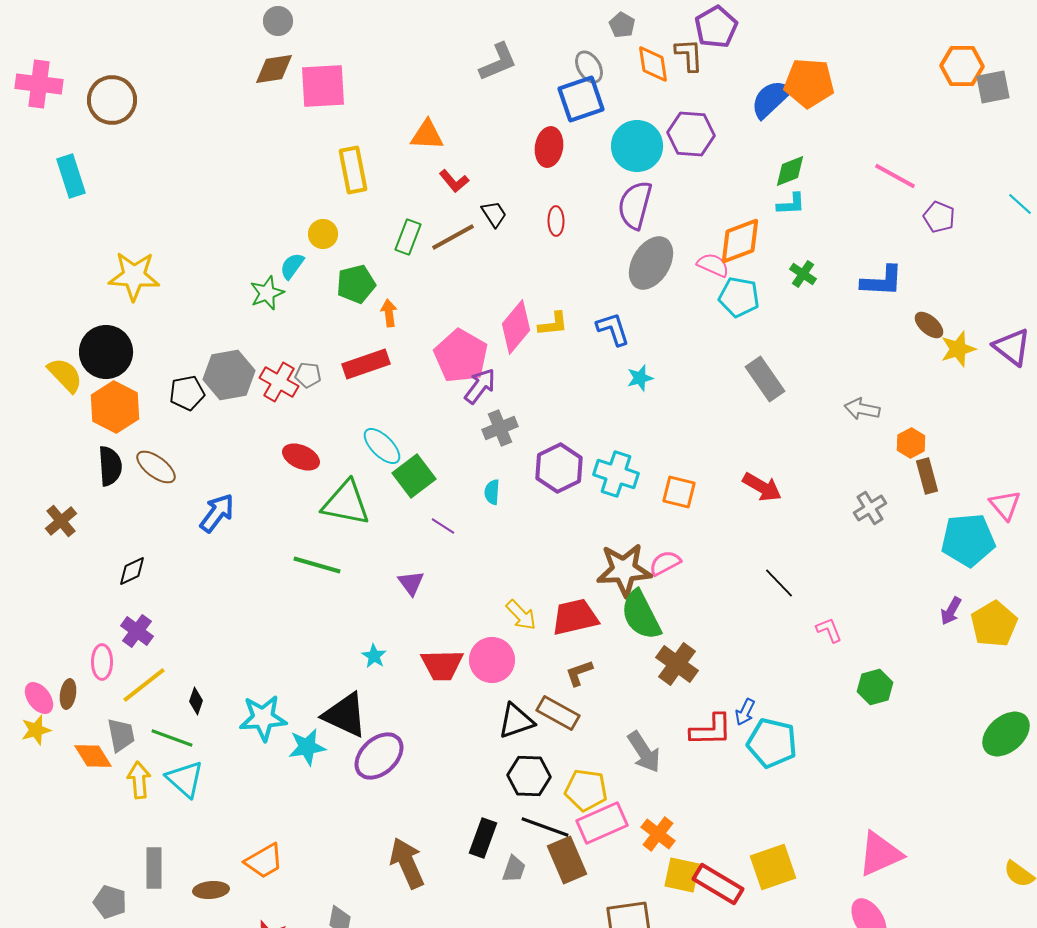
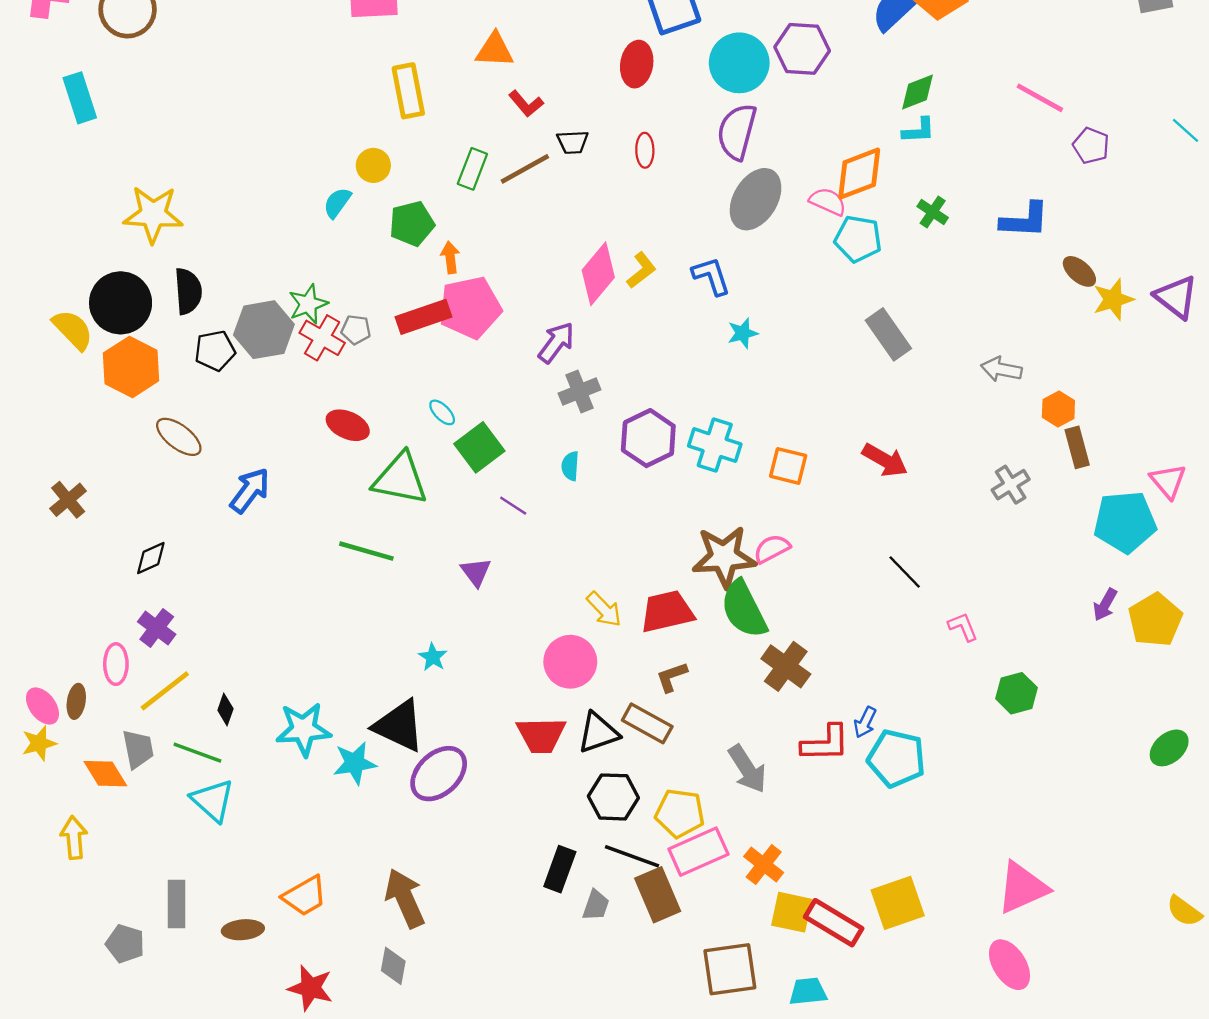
black trapezoid: (494, 214) -> (573, 142), turned 120
green star: (267, 293) -> (308, 304), moved
yellow L-shape: (553, 324) -> (641, 270), turned -32
pink pentagon: (461, 356) -> (470, 308), moved, turned 30
cyan ellipse: (382, 446) -> (442, 412), size x0.6
black semicircle: (110, 466) -> (188, 291), moved
red trapezoid: (442, 665) -> (541, 735), moved
green ellipse: (1006, 734) -> (1169, 748), size x0.7
yellow arrow: (139, 780) -> (74, 838), moved
brown arrow: (407, 863) -> (405, 898), moved

